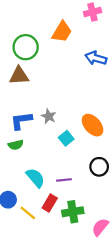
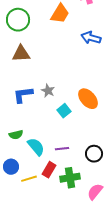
green circle: (26, 47) -> (18, 20), moved
green semicircle: (16, 145) -> (16, 135), moved
black circle: (99, 167) -> (94, 154), moved
yellow line: (28, 213) -> (29, 179), turned -56

